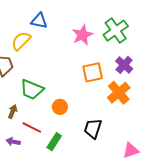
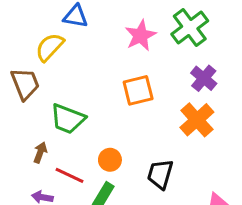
orange square: (93, 72) -> (138, 90), moved
orange circle: (60, 107) -> (110, 160), moved

